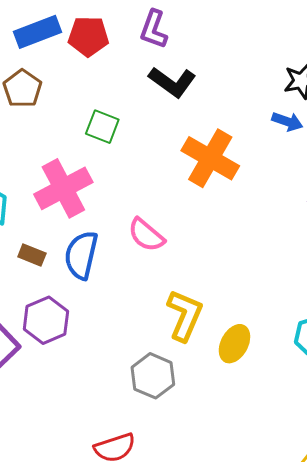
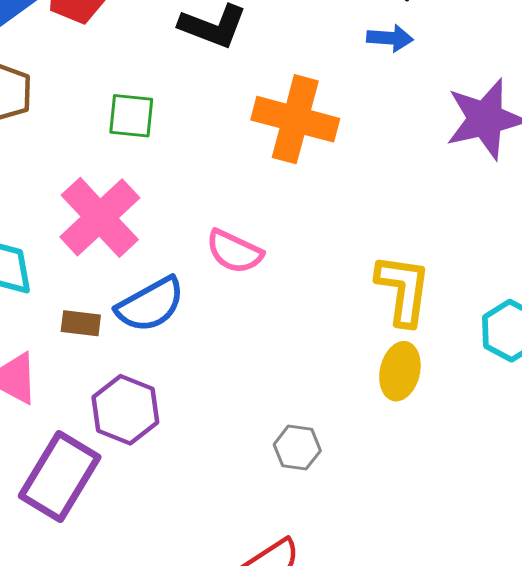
blue semicircle: (81, 255) -> (150, 305), turned -117
yellow L-shape: (185, 315) -> (403, 290), moved
gray hexagon: (153, 376) -> (297, 448), size x0.7

